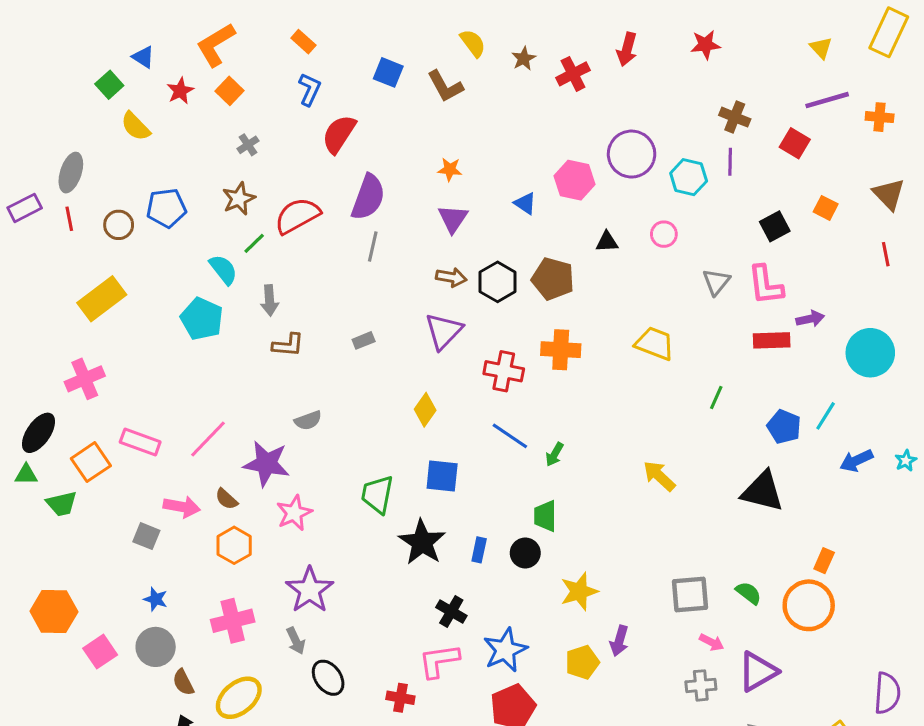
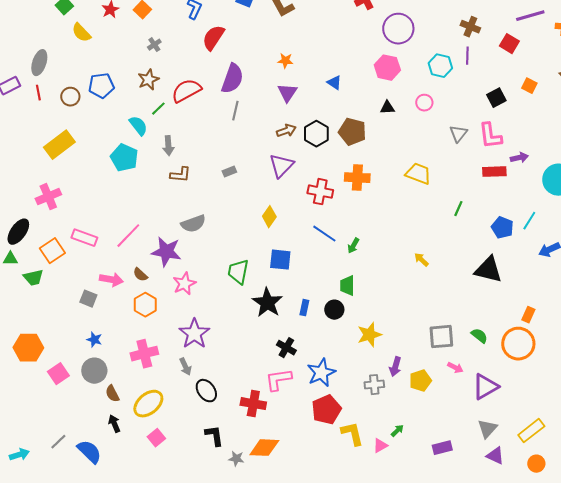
purple circle: (632, 154) -> (398, 29), moved
pink hexagon: (575, 180) -> (387, 68), moved
brown arrow: (451, 277) -> (286, 131), turned -30
gray semicircle: (308, 420) -> (193, 224), size x1.4
yellow arrow: (659, 476) -> (421, 260), size x0.7
yellow pentagon: (582, 662) -> (420, 381), moved
gray cross: (701, 685) -> (374, 385), moved
red cross: (400, 698) -> (253, 404), size x1.4

